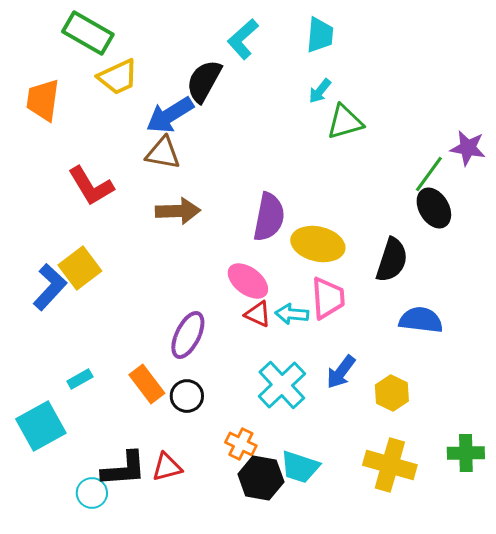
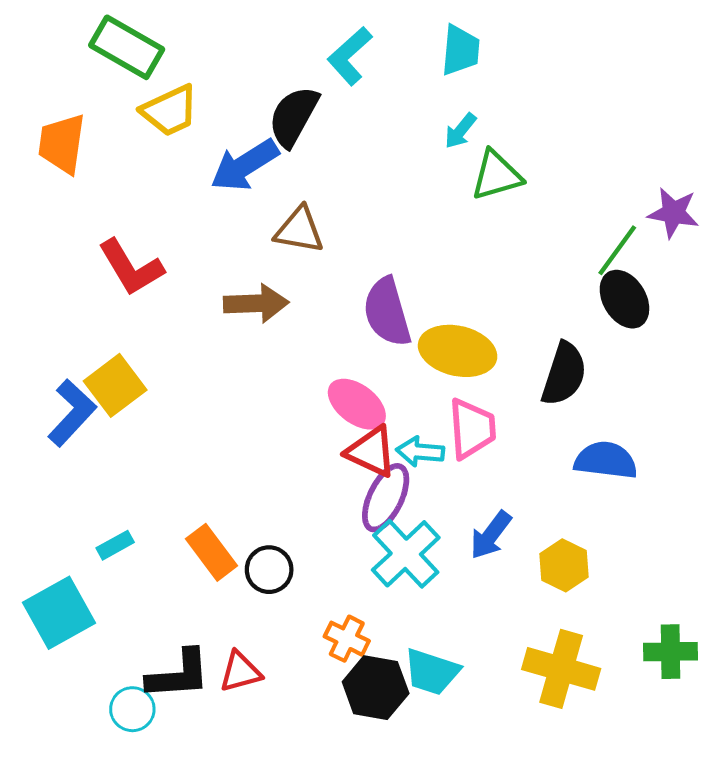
brown triangle: (163, 153) -> (299, 230), moved
purple semicircle: (269, 217) -> (387, 312), turned 153
red triangle: (258, 314) -> (371, 452), size x1.4
purple ellipse: (188, 335) -> (386, 498), moved

